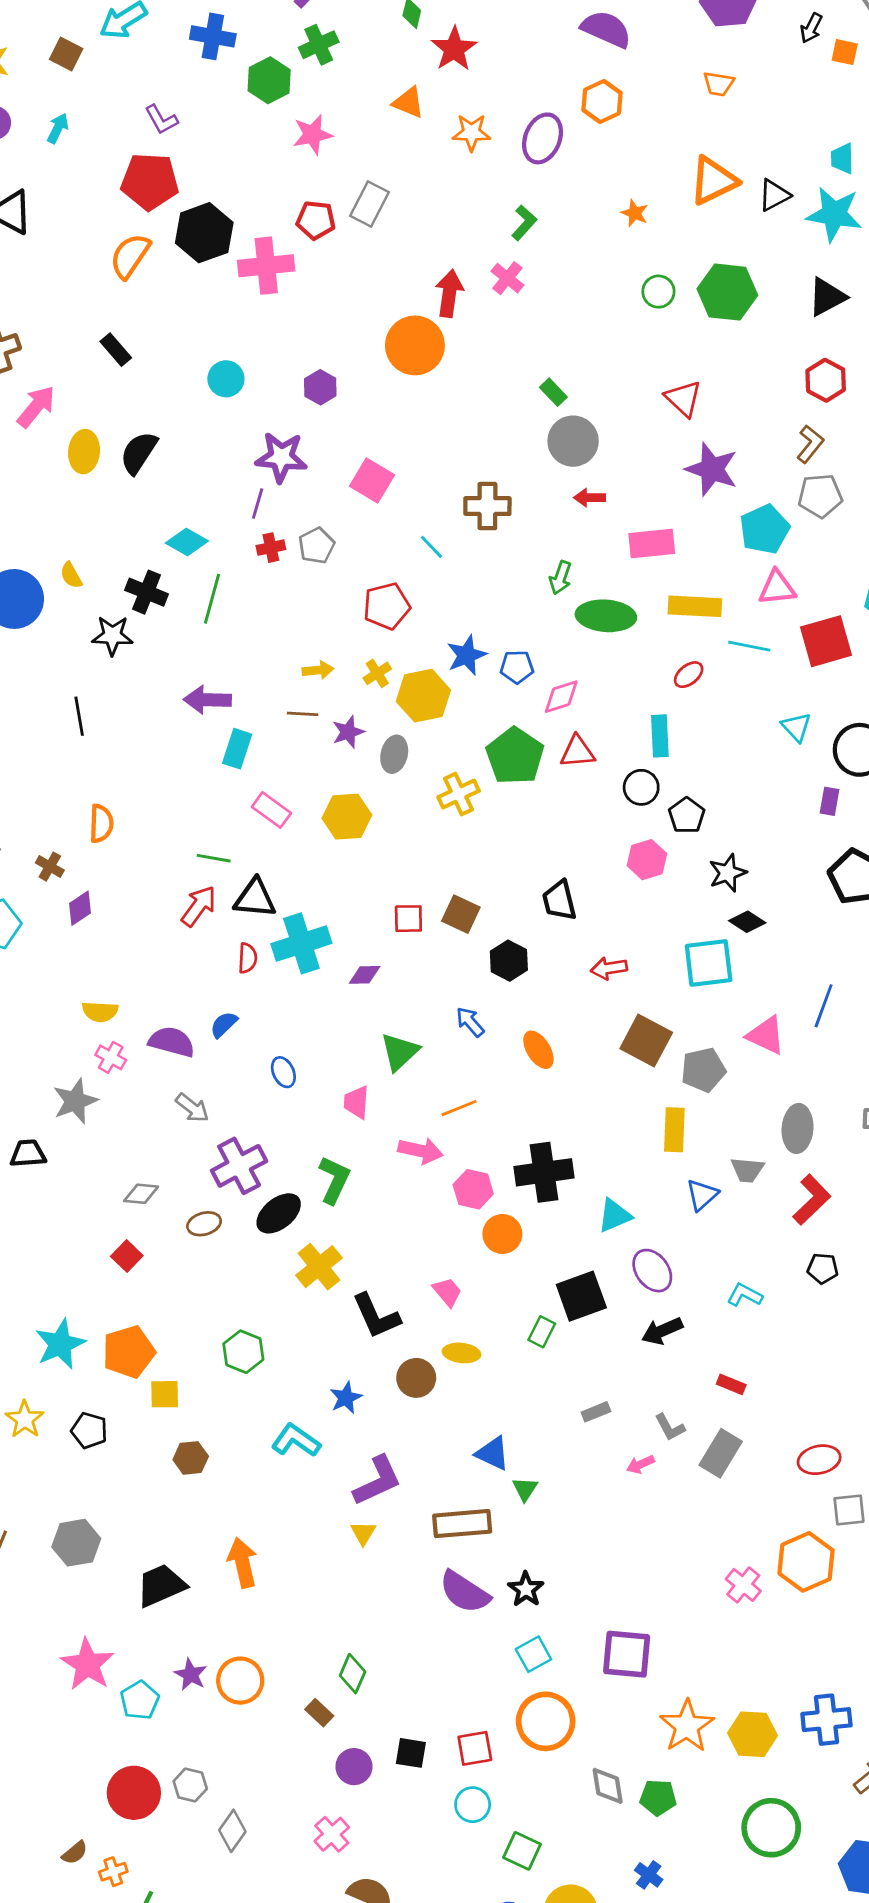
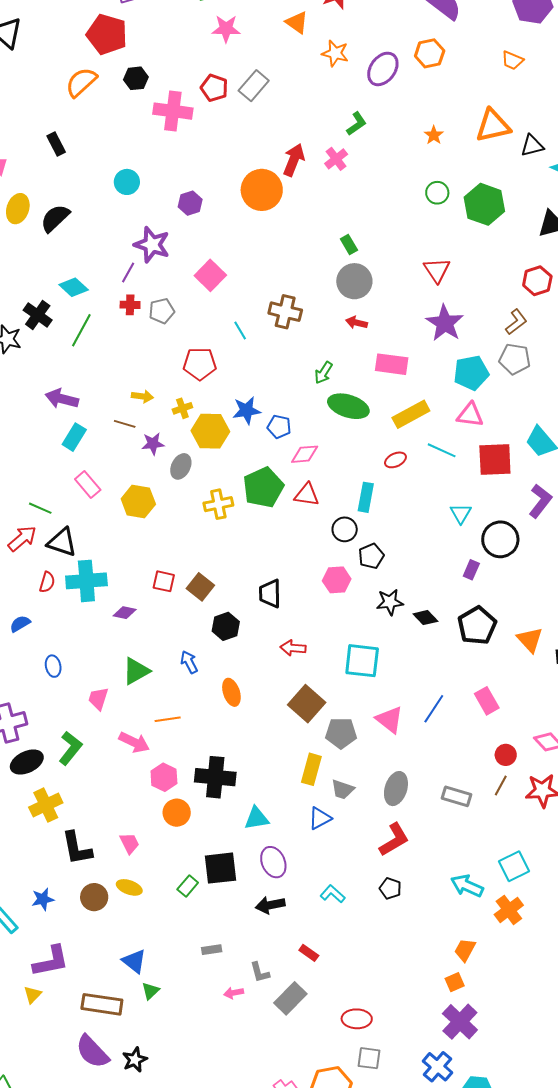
black hexagon: (204, 233) -> (136, 78), size x0.6
yellow rectangle: (695, 606) -> (411, 414), turned -45
black diamond: (747, 922) -> (425, 618), moved
gray trapezoid: (747, 1170) -> (343, 789), moved

